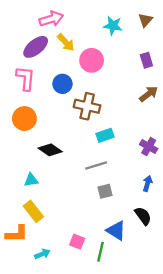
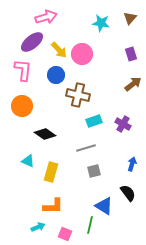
yellow arrow: (66, 42) -> (59, 50), moved
purple cross: (149, 147) -> (123, 124), moved
cyan triangle: (31, 180) -> (28, 161), turned 32
yellow rectangle: (33, 211) -> (51, 172), moved, turned 54
orange L-shape: (17, 234) -> (53, 206), moved
pink square: (77, 242) -> (65, 234), moved

